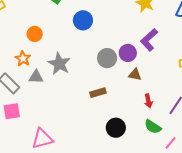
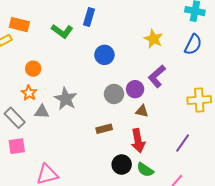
blue circle: (83, 20) -> (104, 55), moved
orange circle: (35, 34) -> (33, 69), moved
red arrow: (148, 101) -> (138, 141), moved, size x1.6
green semicircle: (153, 127) -> (145, 170), moved

